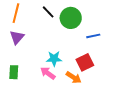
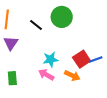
black line: (48, 12) -> (36, 25), moved
blue line: (93, 36) -> (96, 59), moved

